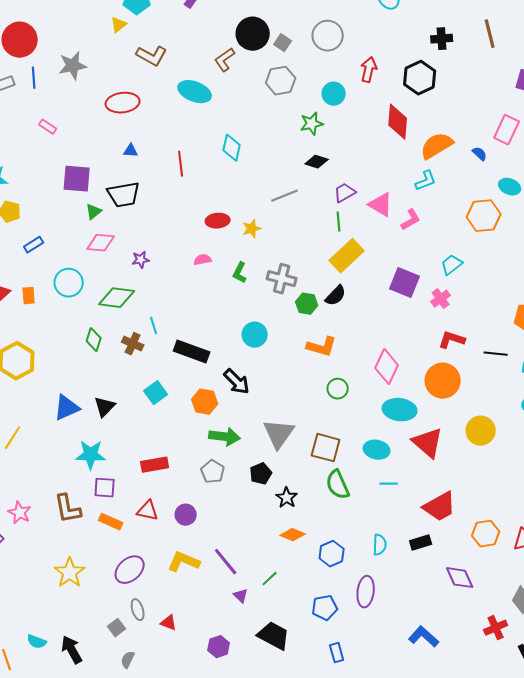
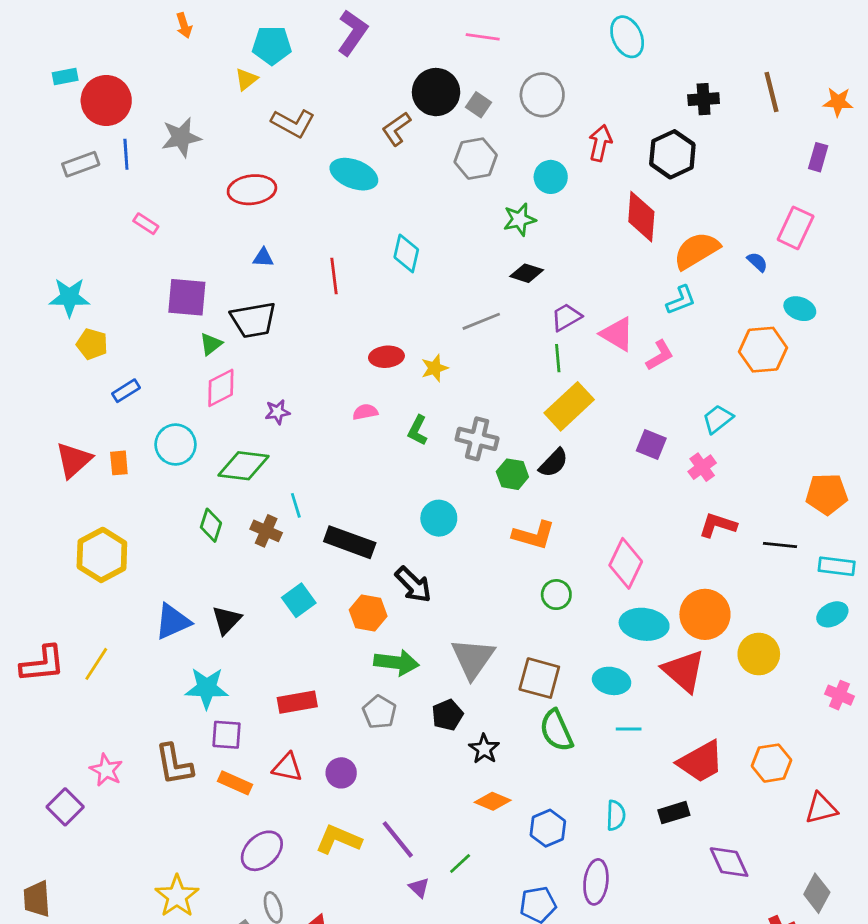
pink diamond: (101, 243) -> (221, 388), turned -32
purple square: (405, 283) -> (651, 445), size x0.7
orange circle: (443, 381) -> (705, 614), moved
orange hexagon: (486, 534) -> (772, 763), moved
yellow star: (70, 573) -> (177, 896), moved

